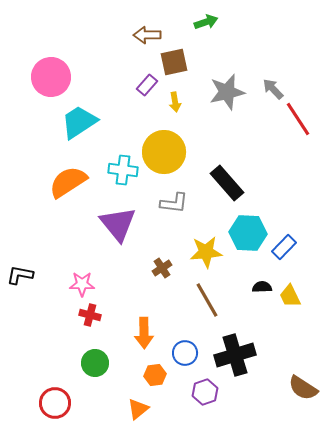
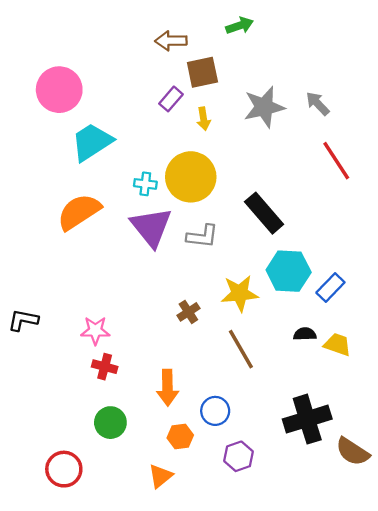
red line: (298, 119) -> (336, 161), moved
cyan cross: (123, 170) -> (145, 184), moved, size x0.7
purple triangle: (118, 224) -> (151, 227), moved
yellow trapezoid: (290, 296) -> (337, 345), turned 135
black cross: (235, 355) -> (307, 419), moved

